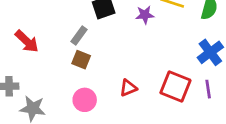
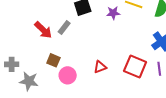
red arrow: (27, 41) -> (43, 30), moved
brown square: (81, 60) -> (53, 60), moved

